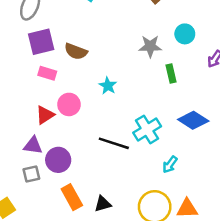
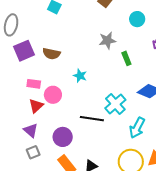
cyan circle: (185, 34) -> (137, 19), moved
pink rectangle: (47, 73) -> (34, 84), moved
purple triangle: (33, 145) -> (31, 130), turned 42
purple circle: (58, 160) -> (63, 137), moved
cyan arrow: (170, 165) -> (137, 128), size x1.5

